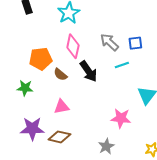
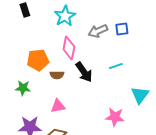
gray arrow: (109, 42) -> (98, 31), moved, turned -66
blue square: (135, 43) -> (122, 29), moved
brown semicircle: (60, 74) -> (57, 75), turned -40

